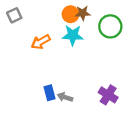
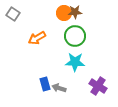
gray square: (14, 15) -> (13, 14), turned -32
green circle: (110, 26) -> (75, 36), moved
cyan star: (73, 35) -> (75, 62), moved

